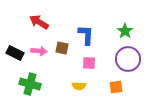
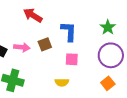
red arrow: (39, 22) -> (33, 15), moved
brown square: (62, 48) -> (45, 44), turned -32
orange square: (116, 87) -> (108, 83), moved, turned -32

